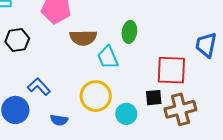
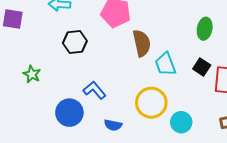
green ellipse: (129, 32) -> (205, 29), moved
brown semicircle: (83, 38) -> (142, 43), turned -104
black square: (154, 98) -> (202, 67), moved, turned 36

